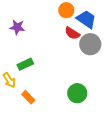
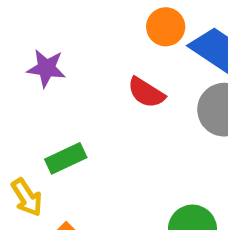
red semicircle: (72, 33) -> (146, 93), moved

